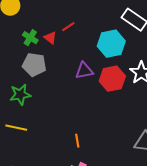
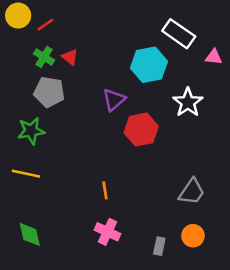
red line: (68, 27) -> (45, 25), moved
purple triangle: (84, 71) -> (114, 100), turned -30
red hexagon: (112, 79) -> (141, 130), moved

